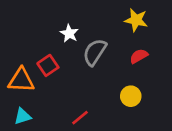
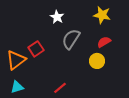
white star: (69, 33) -> (57, 17), moved
orange triangle: (21, 80) -> (16, 60), turned -40
yellow circle: (131, 96) -> (97, 61), moved

